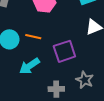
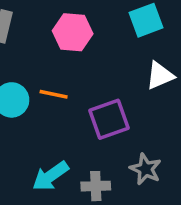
cyan arrow: (29, 66) -> (51, 176), moved

